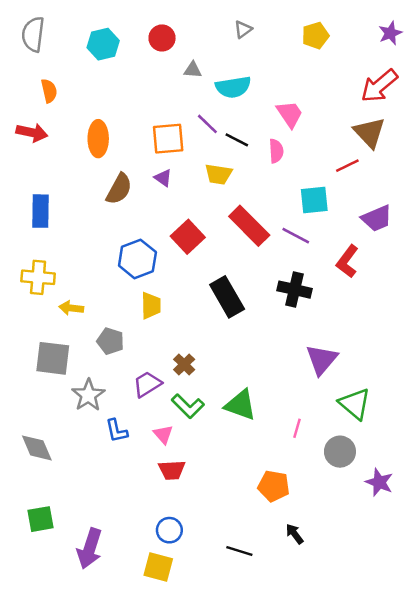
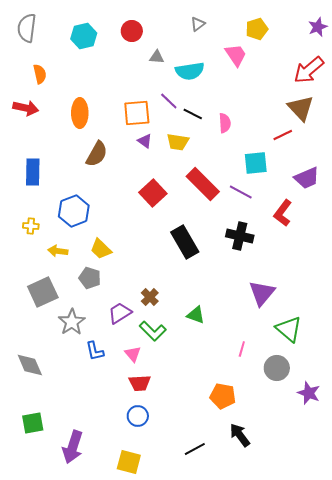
pink trapezoid: (290, 114) -> (236, 55), moved
purple triangle: (163, 178) -> (145, 141), moved
blue hexagon: (137, 259) -> (74, 211), moved
yellow cross: (38, 277) -> (31, 226), size x0.6
yellow trapezoid: (151, 306) -> (101, 249), moved, turned 135
gray square: (53, 358) -> (43, 292), turned -32
green triangle: (241, 405) -> (196, 315), moved, size x0.7
blue circle: (169, 530) -> (138, 416), moved
black arrow: (295, 534) -> (240, 435), size x1.4
black line: (239, 551) -> (195, 449), turned -45

